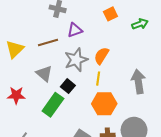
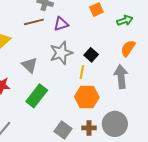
brown line: (48, 42) -> (34, 22), moved
orange semicircle: (101, 56) -> (128, 48), moved
black square: (68, 86) -> (91, 55), moved

